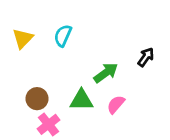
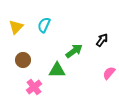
brown circle: (37, 99) -> (23, 60), moved
pink semicircle: (116, 104) -> (109, 73), moved

